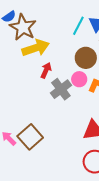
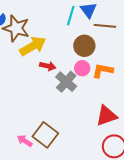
red arrow: (46, 70) -> (48, 66), turned 91

